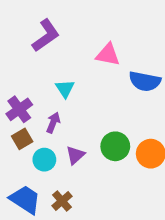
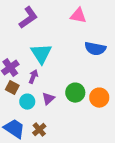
pink triangle: (108, 55) -> (78, 16), moved
cyan triangle: (65, 89) -> (41, 54), size x1.6
brown square: (22, 139) -> (12, 88), turned -32

